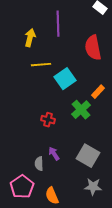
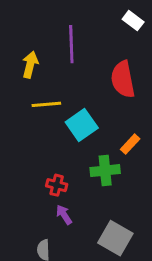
green cross: (81, 110) -> (105, 171), turned 36
purple arrow: (54, 154) -> (64, 215), moved

